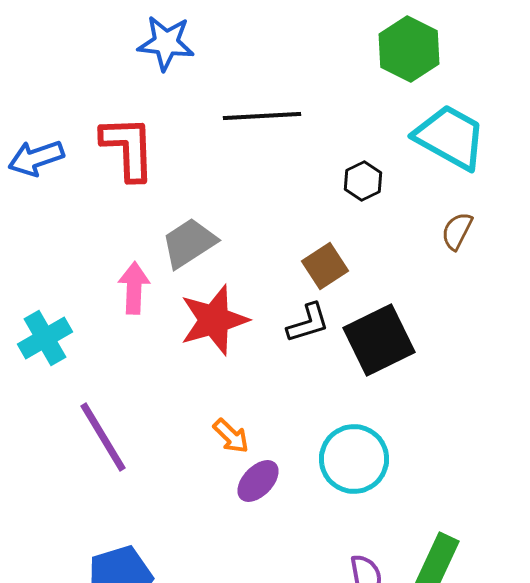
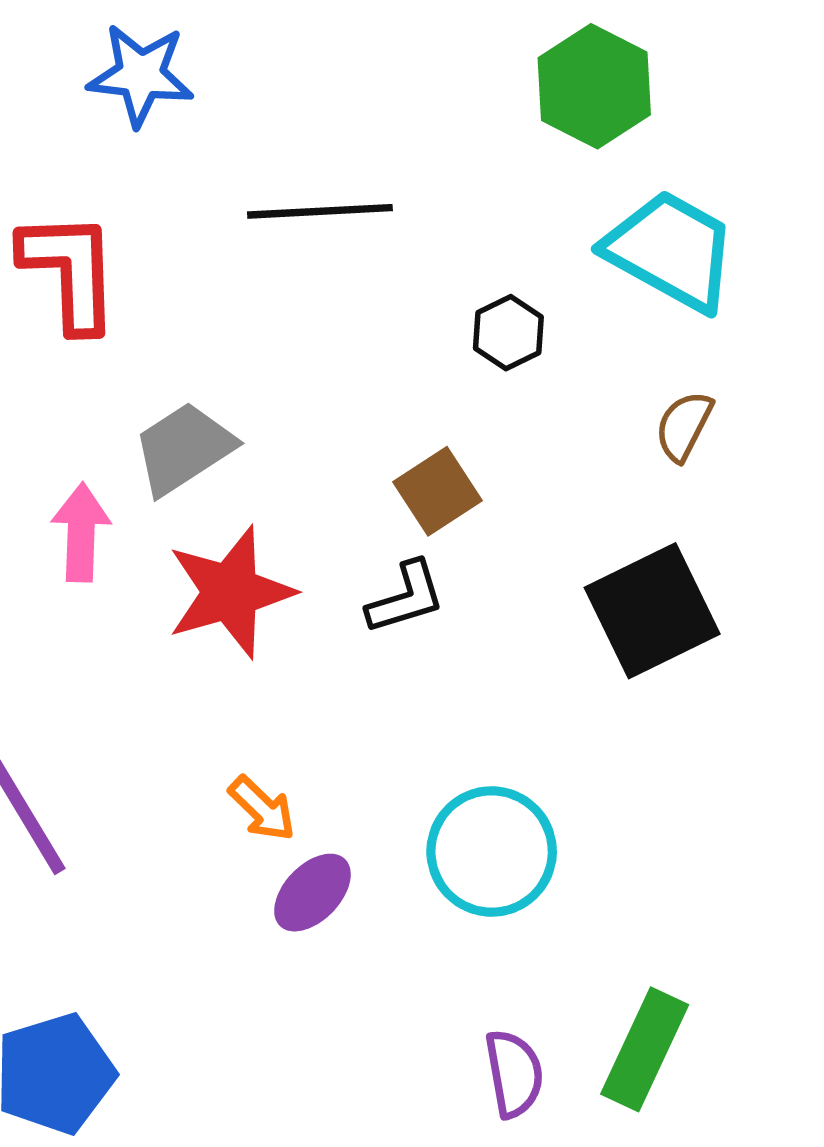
black square: (379, 340) -> (652, 611), moved

